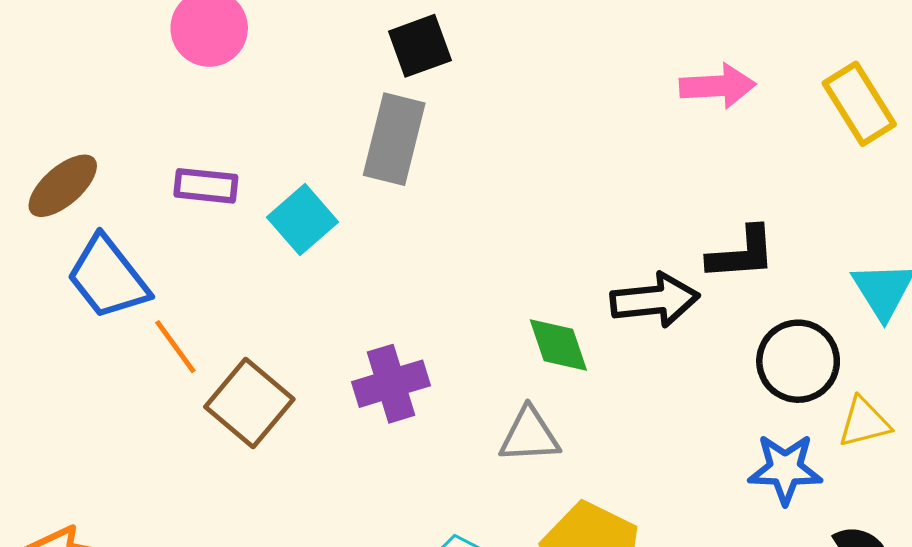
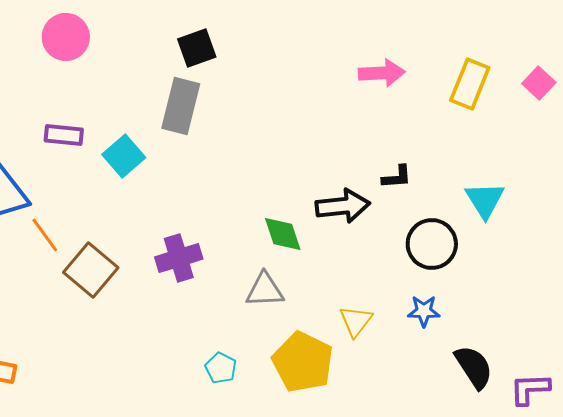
yellow rectangle: (859, 104) -> (470, 84), turned 54
black L-shape: (742, 253) -> (397, 177), size x0.7
yellow triangle: (864, 422) -> (356, 321), moved, turned -39
blue star: (785, 469) -> (424, 311), size x0.7

